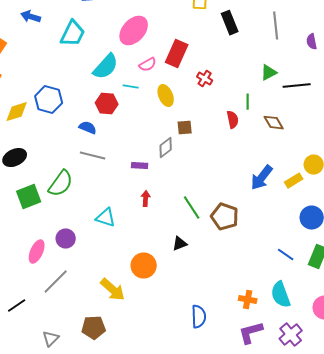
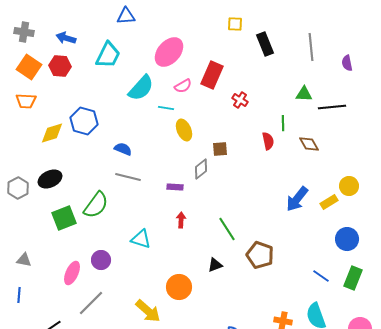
green triangle: (269, 73) -> (304, 94), turned 30
yellow ellipse: (166, 96) -> (184, 130), moved
red hexagon: (107, 104) -> (60, 66), moved
brown pentagon: (225, 217) -> (260, 255), moved

